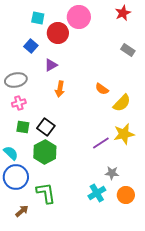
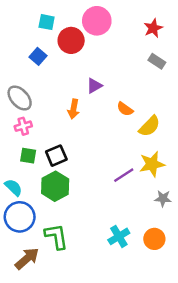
red star: (123, 13) -> (153, 28), moved
purple triangle: (51, 65) -> (94, 86), moved
gray ellipse: (16, 80) -> (20, 98), turned 60
black square: (46, 127) -> (56, 156), turned 30
gray star: (112, 173) -> (163, 198), moved
brown arrow: (22, 211) -> (27, 259), size x1.5

